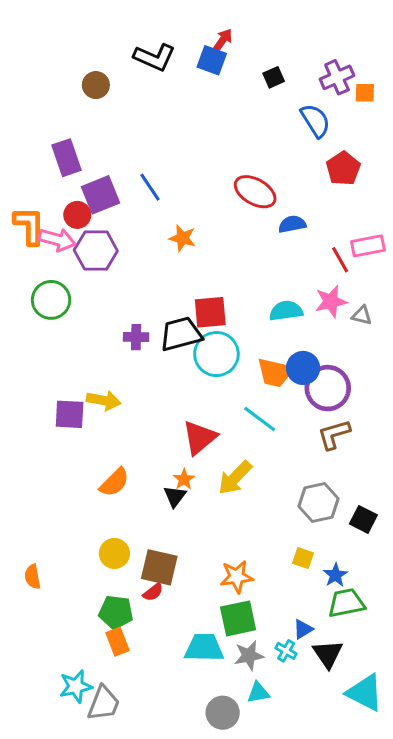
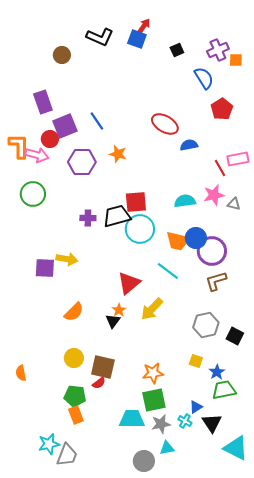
purple hexagon: (96, 250) -> (82, 162), moved

